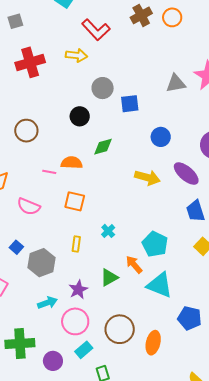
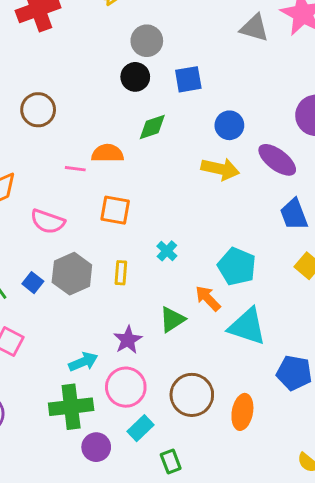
gray triangle: (176, 83) -> (254, 28), turned 30
blue square: (130, 104) -> (188, 79), moved
black circle: (80, 116) -> (135, 77), moved
blue circle: (161, 137) -> (229, 125), moved
gray hexagon: (42, 263) -> (72, 274), moved
green cross: (20, 344) -> (71, 407), moved

